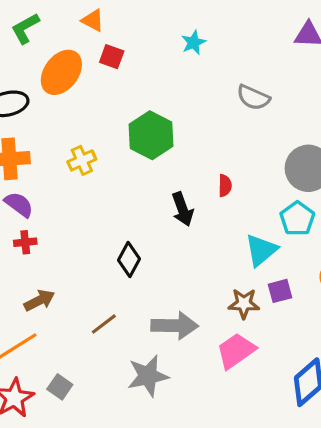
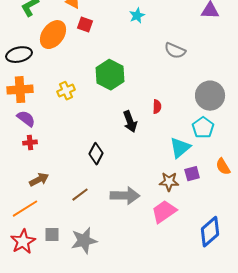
gray star: (148, 376) -> (84, 241), moved
gray square: (60, 387) -> (52, 235), turned -35

